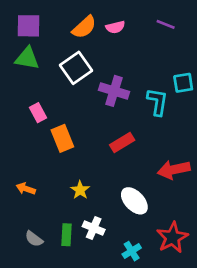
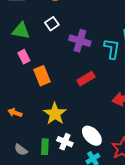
green triangle: (27, 58) -> (21, 31), moved
white square: (76, 68) -> (52, 24), size x0.6
yellow star: (80, 190) -> (55, 114), size x1.6
white ellipse: (134, 201) -> (92, 136), moved

